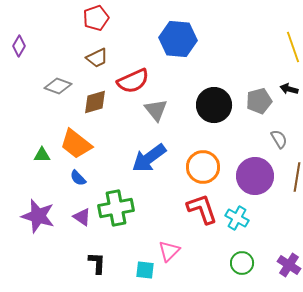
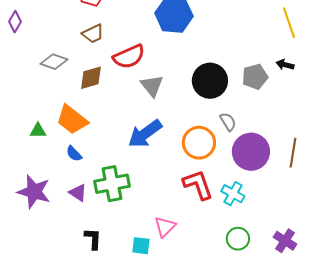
gray semicircle: (279, 139) -> (228, 122), moved

